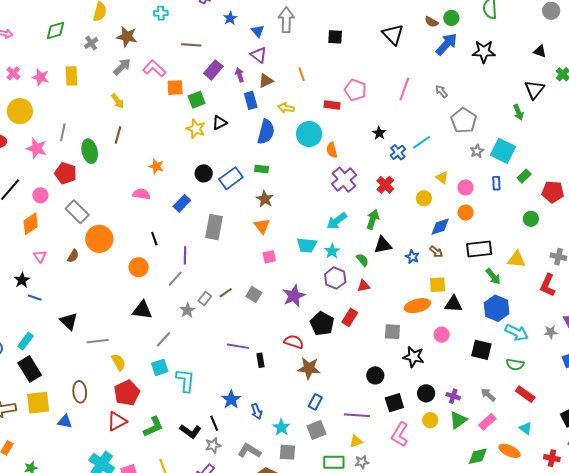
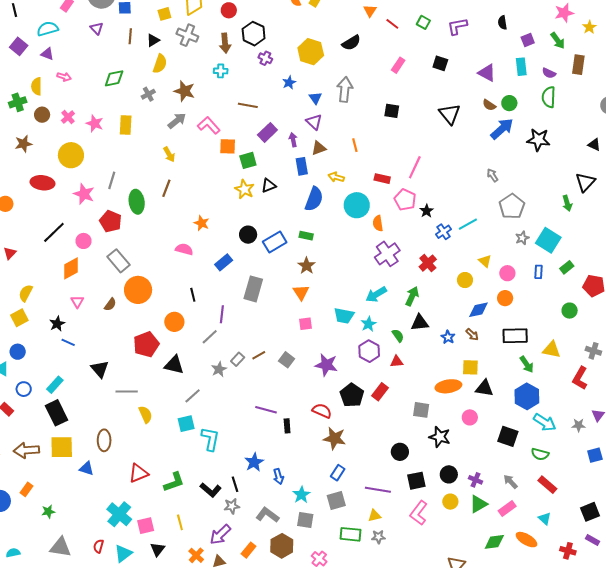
pink line: (404, 89) -> (415, 167), moved
pink pentagon: (355, 90) -> (405, 200), moved
purple star: (294, 296) -> (326, 365), turned 30
red pentagon: (127, 393) -> (146, 344), moved

